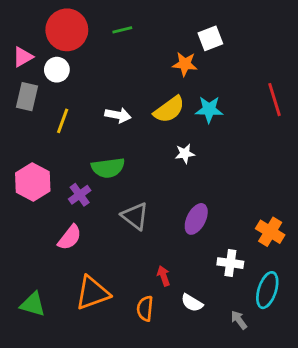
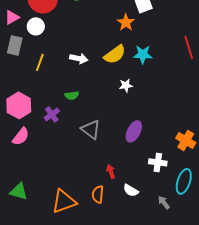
orange star: (185, 64) -> (126, 22), turned 30
green semicircle: (108, 168) -> (72, 95), size x0.6
pink semicircle: (70, 237) -> (21, 136), moved
orange triangle: (92, 293) -> (64, 201), moved

